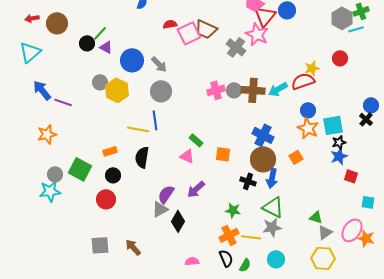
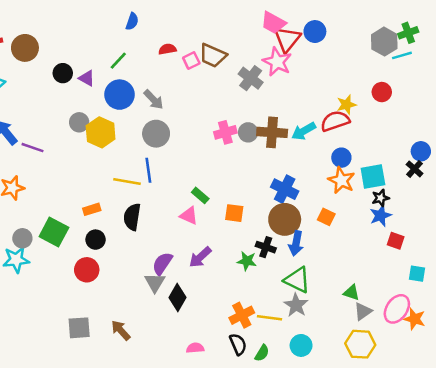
green line: (100, 33) -> (118, 61), moved
pink square: (189, 33) -> (191, 61), size x0.6
orange square: (296, 157) -> (326, 217), turned -32
gray triangle: (160, 209) -> (155, 282), turned -30
green star: (233, 210) -> (247, 261), moved
gray star: (272, 227) -> (296, 305), turned -30

